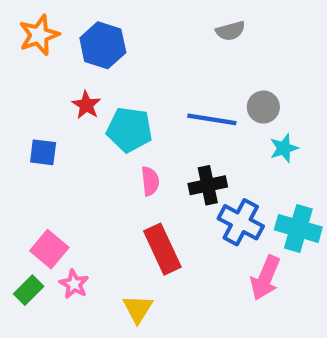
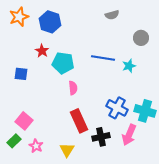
gray circle: (263, 107) -> (141, 38), moved
cyan star: (284, 148) -> (129, 66), moved
black cross: (208, 185) -> (101, 137), moved
pink star: (74, 284) -> (36, 146), moved

